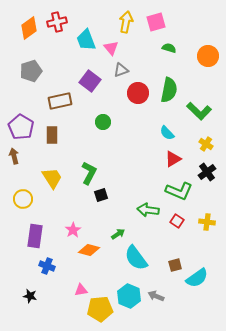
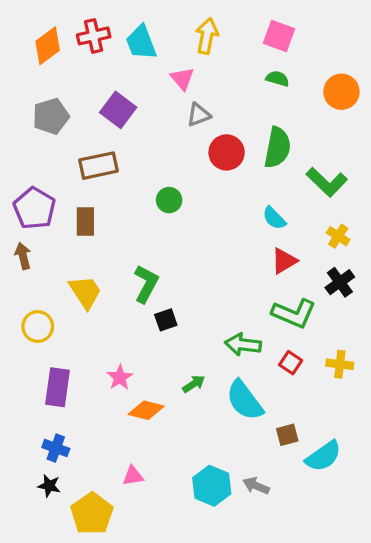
pink square: (156, 22) -> (279, 36), moved, turned 36
cyan trapezoid: (86, 40) -> (141, 42), moved
purple square: (90, 81) -> (118, 110), moved
cyan semicircle: (136, 258) -> (245, 400), moved
blue cross: (47, 266) -> (56, 448), moved
yellow pentagon: (100, 309) -> (92, 514), moved, turned -30

